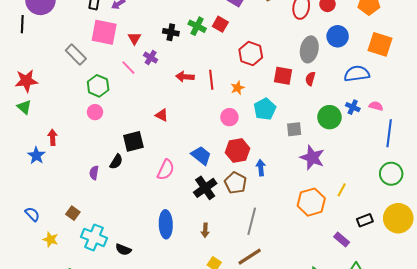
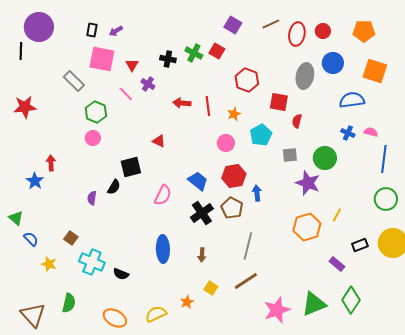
red semicircle: (310, 79) -> (297, 121), moved
green triangle: (24, 107) -> (16, 218), moved
green circle: (329, 117) -> (325, 158), moved

